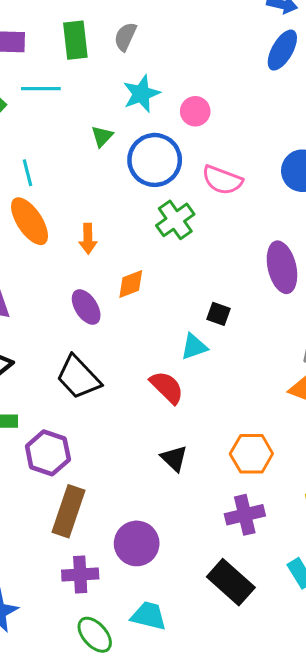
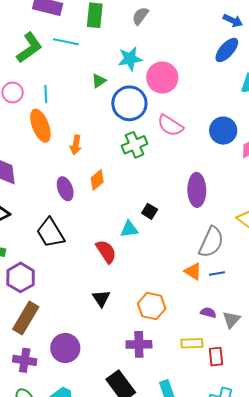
gray semicircle: (125, 37) -> (140, 16), moved
pink circle: (195, 111) -> (162, 77), size x1.6
orange diamond: (131, 284) -> (97, 180), turned -30

